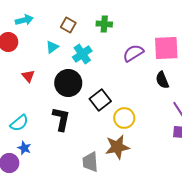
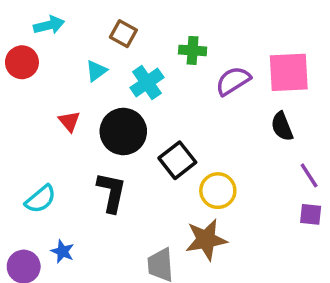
green cross: (104, 24) -> (193, 50), moved
red triangle: (28, 76) -> (69, 121), moved
blue star: (24, 148) -> (62, 251), moved

